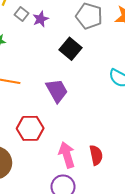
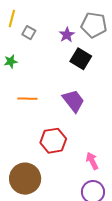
purple star: (41, 19) -> (67, 35), moved
pink arrow: (67, 155) -> (92, 161), size x0.7

